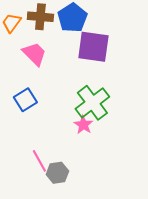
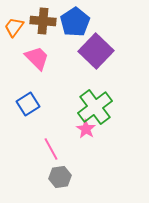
purple square: (93, 47) -> (96, 51), turned 36
pink line: (39, 161) -> (51, 149), moved

